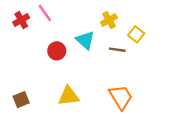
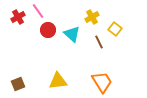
brown line: (117, 50) -> (99, 42), turned 56
red circle: (57, 51) -> (48, 30), moved

